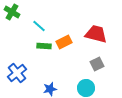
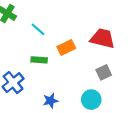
green rectangle: (44, 46) -> (39, 60), moved

